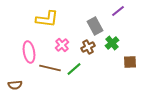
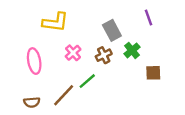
purple line: (118, 11) -> (148, 17), moved, turned -72
brown line: (50, 68) -> (64, 95), moved, turned -60
brown semicircle: (15, 85) -> (32, 102), moved

